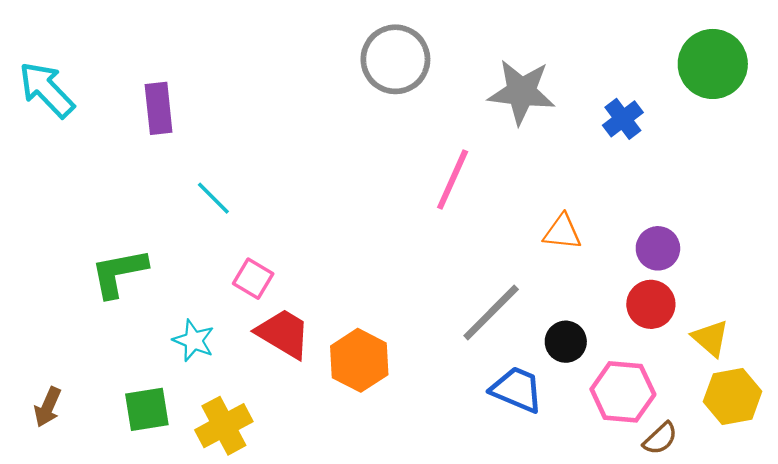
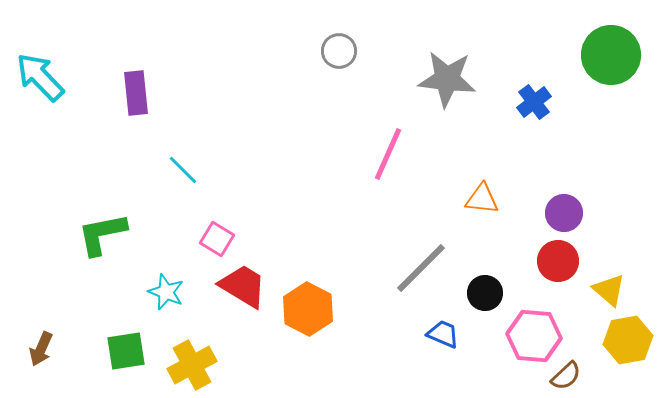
gray circle: (395, 59) -> (339, 51), size x0.6
blue trapezoid: (517, 390) -> (443, 334), size x0.7

